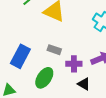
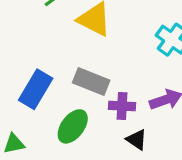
gray rectangle: (54, 50) -> (91, 81), size x1.5

